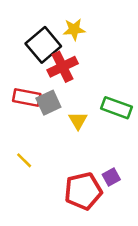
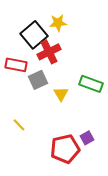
red rectangle: (27, 97) -> (16, 65), moved

